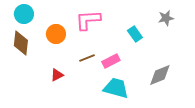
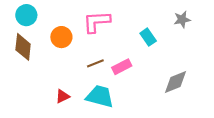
red triangle: (57, 75) -> (63, 96), moved
cyan trapezoid: (116, 88) -> (100, 96), moved

